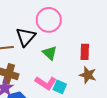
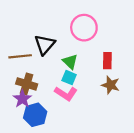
pink circle: (49, 20) -> (84, 28), moved
cyan square: (60, 87) -> (69, 78), moved

